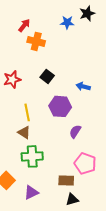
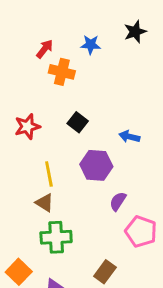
blue star: (67, 22) -> (91, 45), moved
pink pentagon: (85, 163) -> (141, 231), moved
brown rectangle: (66, 180) -> (105, 272), turned -56

